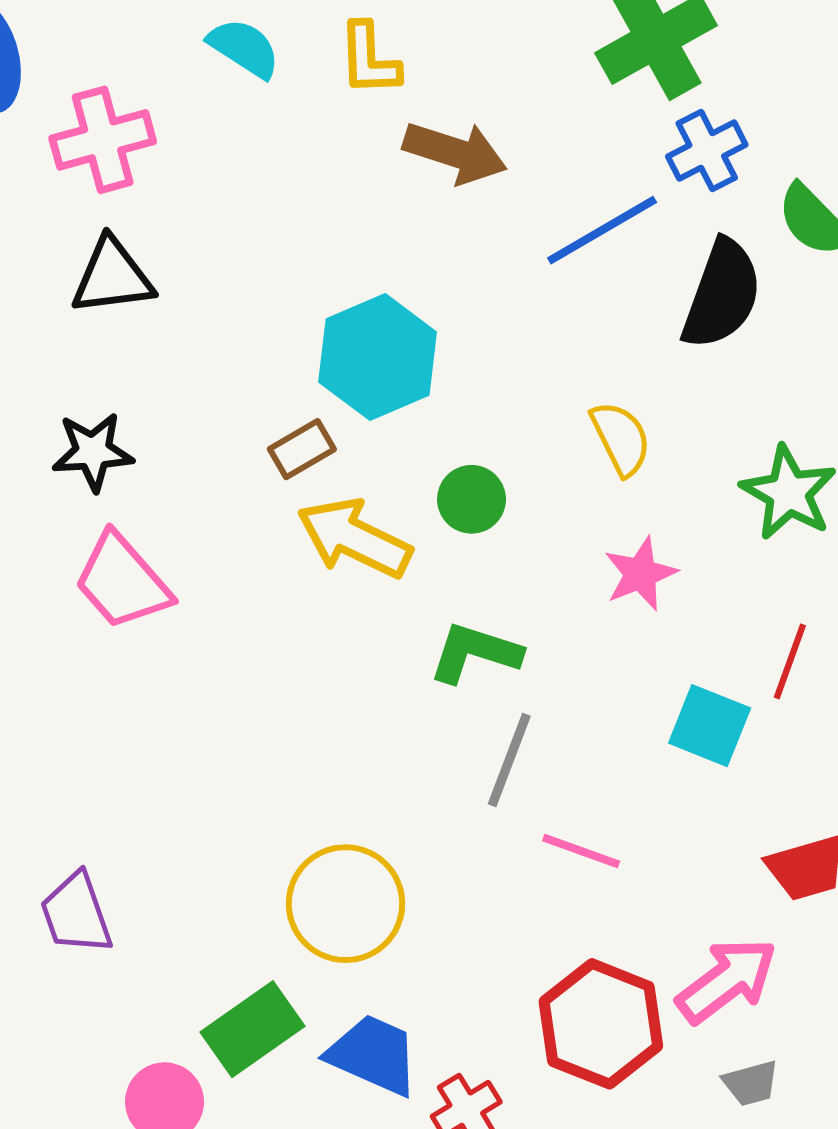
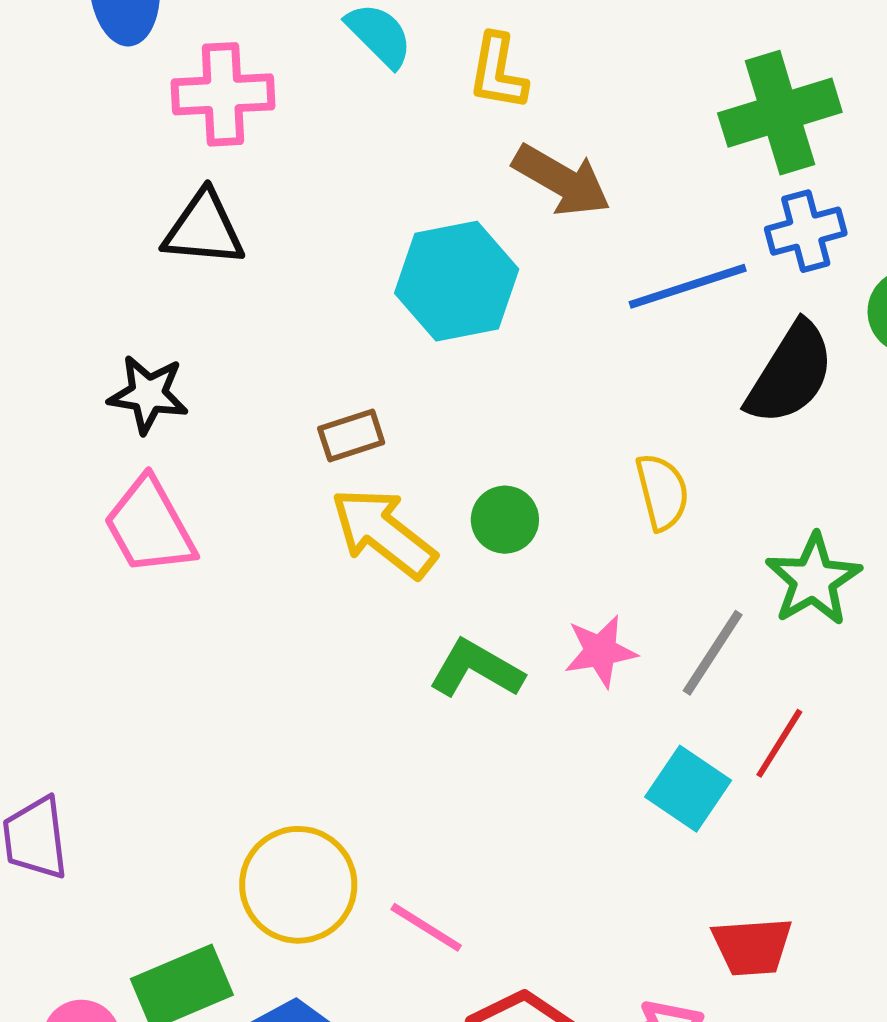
cyan hexagon: (378, 357) -> (457, 281), moved
pink star: (640, 574) -> (601, 651), moved
gray line: (509, 760) -> (713, 653), moved
pink line: (581, 851) -> (426, 927), moved

